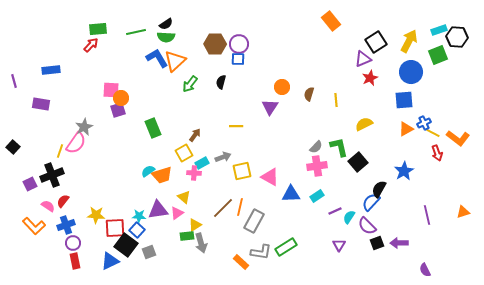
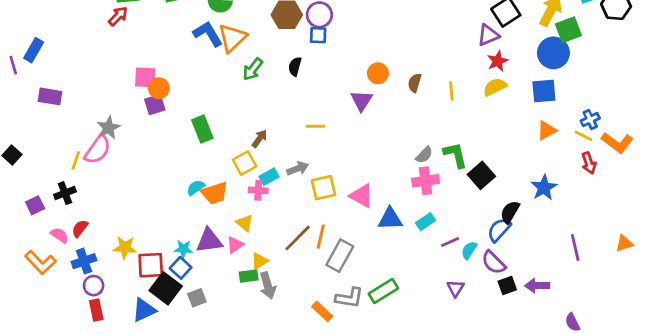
green square: (438, 55) -> (568, 30), moved
blue rectangle: (51, 70) -> (34, 50), moved, turned -54
blue cross: (424, 123) -> (590, 120), moved
yellow semicircle: (364, 124) -> (495, 87), moved
black cross: (52, 175) -> (65, 193), size x0.7

